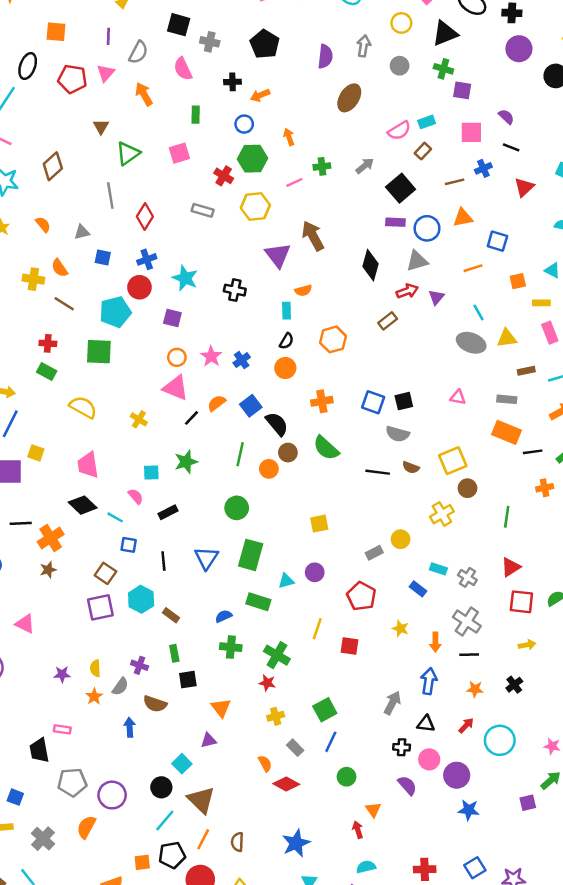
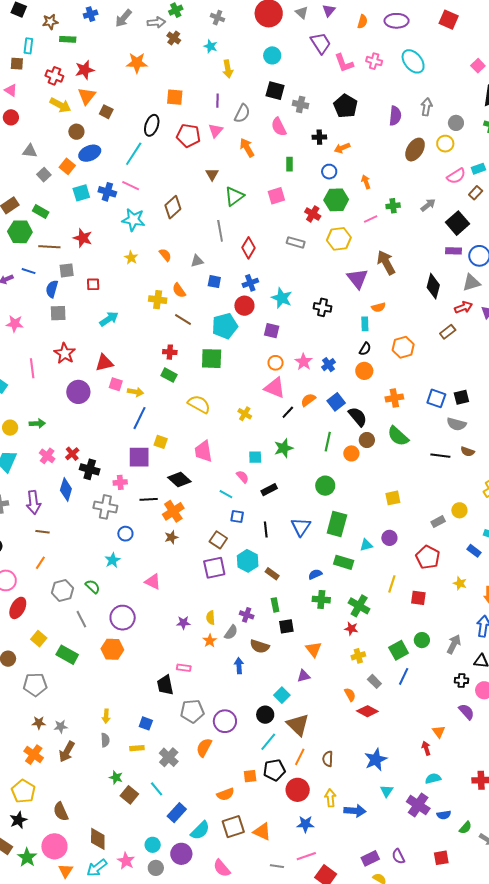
yellow circle: (401, 23) -> (445, 144), moved
black diamond: (83, 505) -> (179, 479), moved
green circle: (347, 777) -> (422, 640), moved

